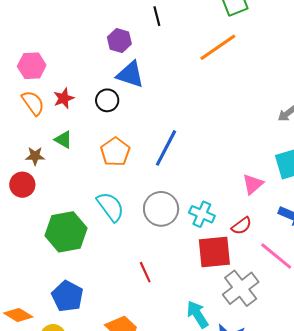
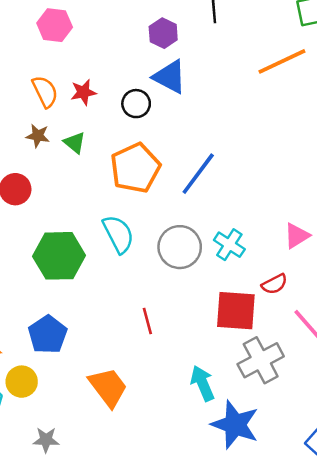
pink hexagon: (32, 66) -> (55, 25), moved
orange pentagon: (115, 152) -> (135, 168), size x1.4
brown star: (35, 156) -> (38, 136), moved
cyan cross: (202, 214) -> (229, 245), moved

